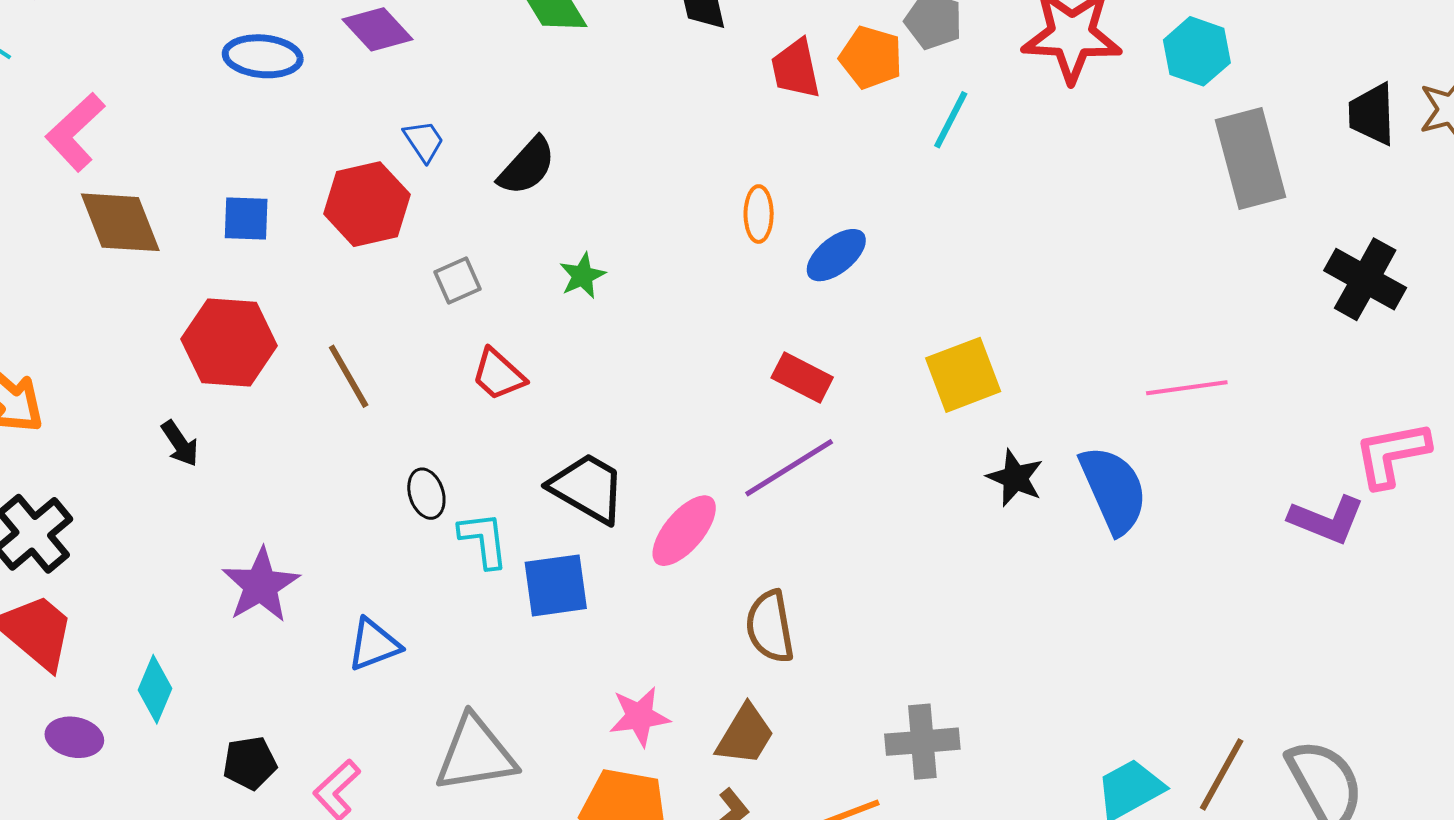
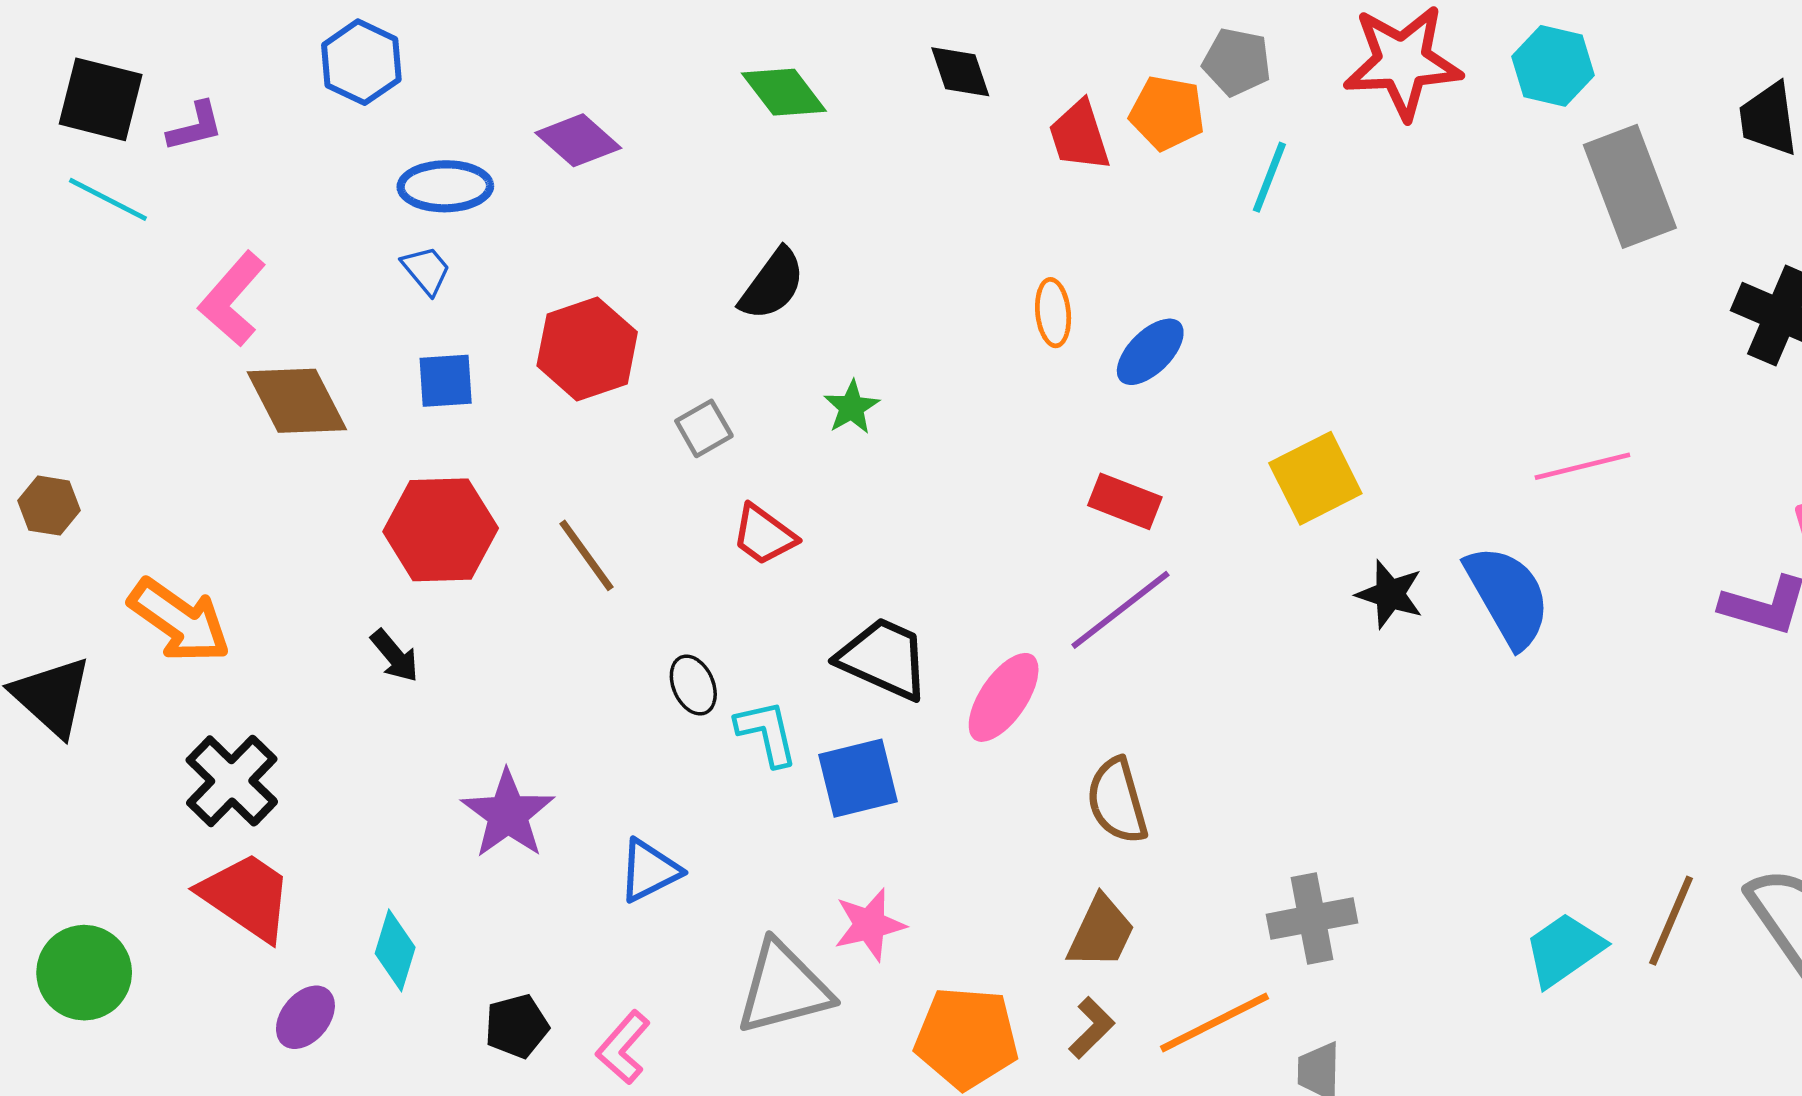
blue trapezoid: (424, 141) -> (426, 270), moved
pink star: (639, 716) -> (870, 925), moved
purple ellipse: (74, 737) -> (305, 1017), turned -56

